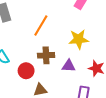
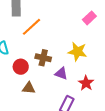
orange line: (41, 25) -> (31, 27), moved

